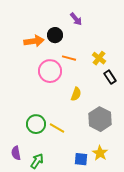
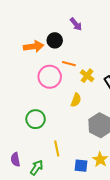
yellow cross: (99, 58) -> (87, 76), moved
green circle: (36, 124) -> (36, 119), moved
yellow line: (57, 128) -> (57, 148), moved, turned 49

